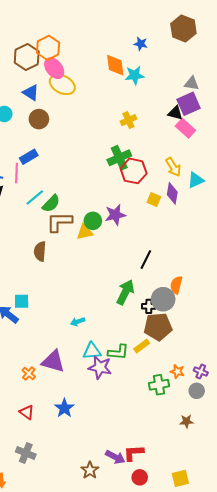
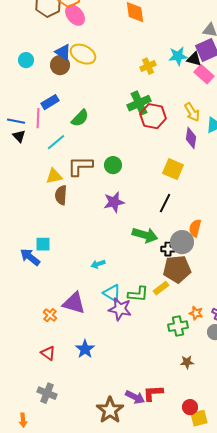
cyan star: (135, 75) -> (178, 56), moved
yellow ellipse: (62, 84) -> (83, 54), moved
blue triangle: (31, 93) -> (63, 52), moved
yellow square: (154, 199) -> (173, 169), moved, size x1.5
green semicircle: (51, 204) -> (80, 118), moved
purple star: (115, 215) -> (114, 202), moved
yellow triangle: (85, 232) -> (54, 176), moved
green arrow: (125, 292) -> (145, 235), turned 80
cyan triangle: (92, 351) -> (112, 293), turned 36
brown star: (186, 421) -> (187, 362), moved
brown star: (90, 470) -> (110, 410), size x1.5
red circle: (140, 477) -> (190, 407), moved

